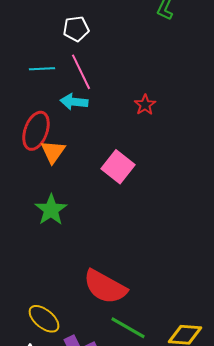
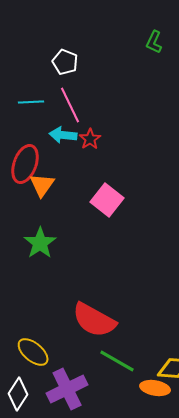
white pentagon: (76, 29) -> (65, 62), turned 30
red star: (145, 105) -> (90, 139), moved

